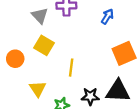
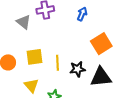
yellow square: (44, 45) -> (34, 57), moved, turned -30
black star: (90, 96) -> (78, 69), moved

